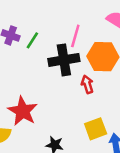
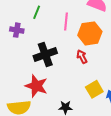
green line: (32, 40) -> (37, 12), moved
black cross: (64, 60) -> (45, 54), moved

